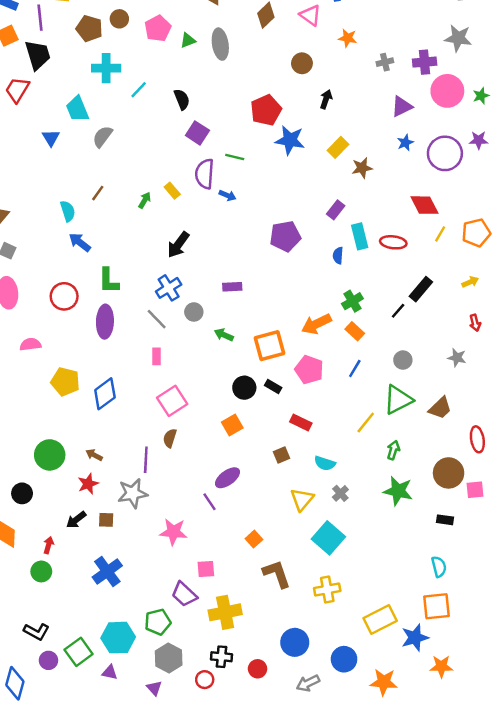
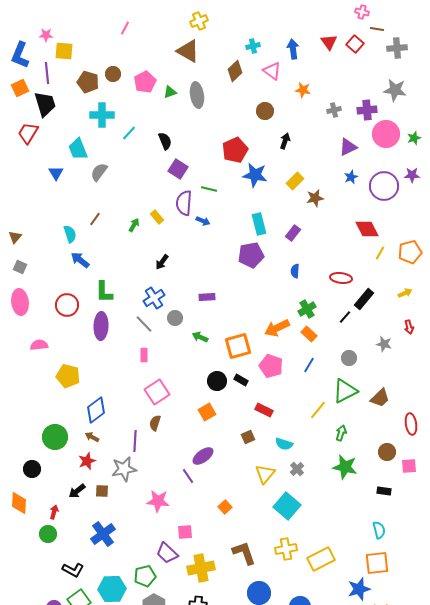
cyan rectangle: (360, 236) -> (259, 224), moved
red ellipse: (393, 242) -> (341, 278), moved
black arrow: (178, 245) -> (162, 262), size x0.7
gray star: (457, 358) -> (384, 344), moved
blue diamond: (105, 394) -> (96, 410), moved
brown circle: (449, 473) -> (387, 452), size x0.7
brown L-shape: (277, 574) -> (244, 553), moved
yellow rectangle: (380, 620) -> (321, 559), moved
black L-shape: (36, 632) -> (73, 570), moved

